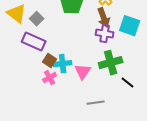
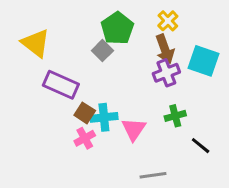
gray square: (37, 19) -> (102, 51), moved
purple cross: (105, 34) -> (166, 73), turned -30
green cross: (111, 63) -> (175, 116), size x0.6

